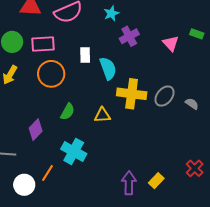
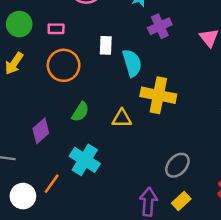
pink rectangle: (43, 44) -> (56, 29), size x0.6
gray ellipse: (165, 96) -> (177, 165), moved

